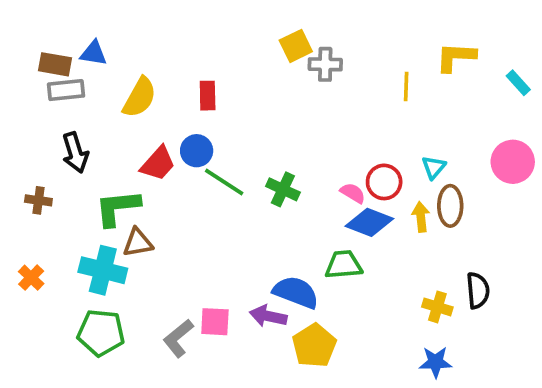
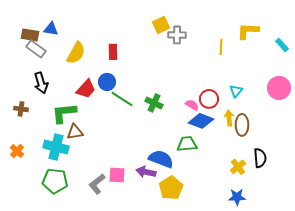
gray rectangle: (66, 90) -> (36, 49), turned 42
brown ellipse: (450, 206) -> (242, 125), moved
yellow cross: (437, 307) -> (238, 167), turned 35

